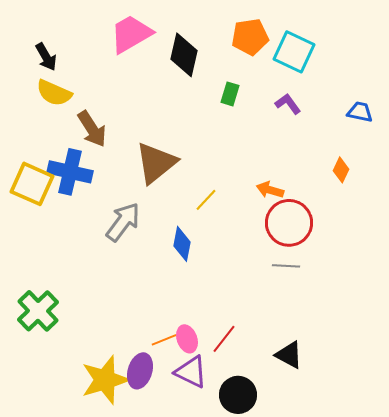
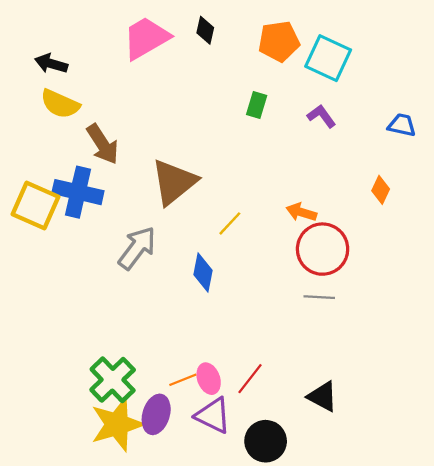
black diamond: (184, 55) -> (205, 30), moved, size x0.6
black arrow: (46, 57) -> (51, 64), turned 136
green cross: (38, 311) -> (113, 380), moved

